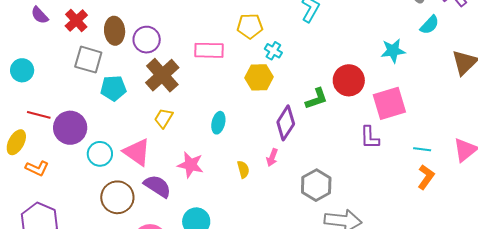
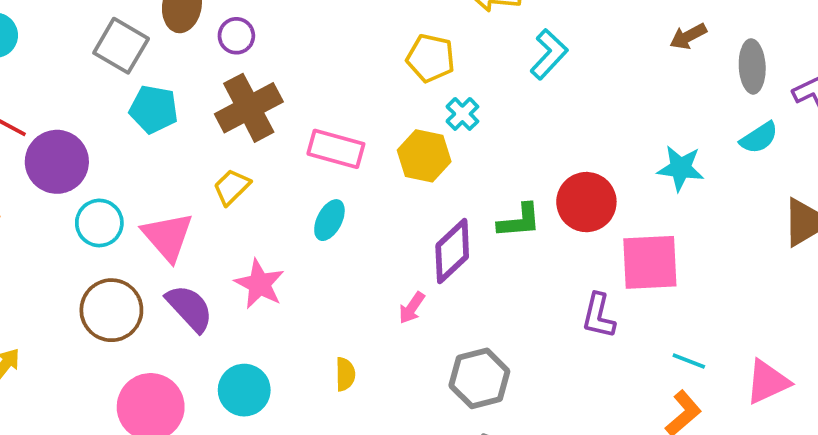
purple circle: (147, 40) -> (236, 36), size x0.7
pink rectangle: (209, 50) -> (336, 149), moved
yellow semicircle: (243, 169) -> (345, 374), moved

